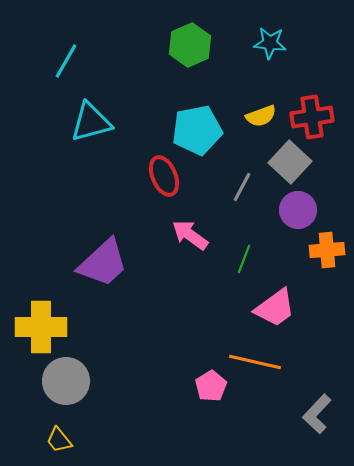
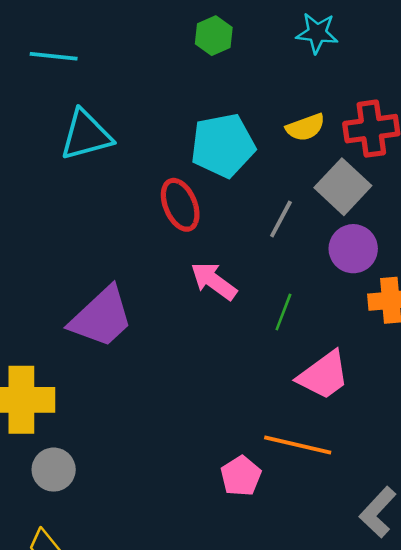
green hexagon: (190, 45) -> (214, 36), size x0.7
cyan line: (66, 61) -> (54, 56), turned 66
gray circle: (66, 381) -> (54, 470), size x0.7

